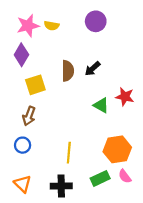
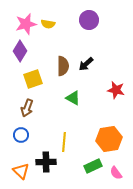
green triangle: (101, 105) -> (73, 98), moved
pink semicircle: (125, 176) -> (116, 173), moved
black cross: (61, 186) -> (46, 162), moved

